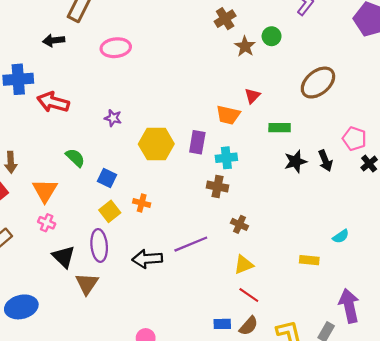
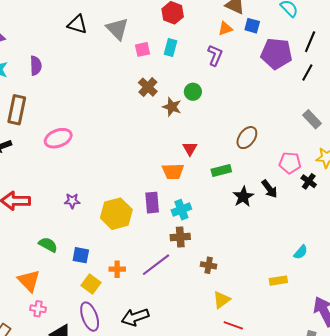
brown ellipse: (318, 83) -> (247, 138), moved, size x0.7
purple line: (191, 244) -> (156, 265), moved

